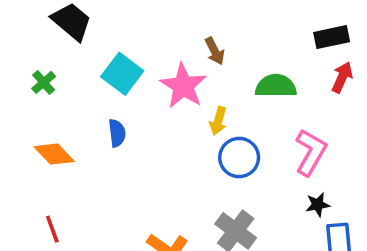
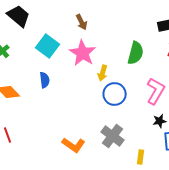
brown arrow: (215, 51) -> (82, 22), moved
green semicircle: (276, 86) -> (136, 53), turned 105

